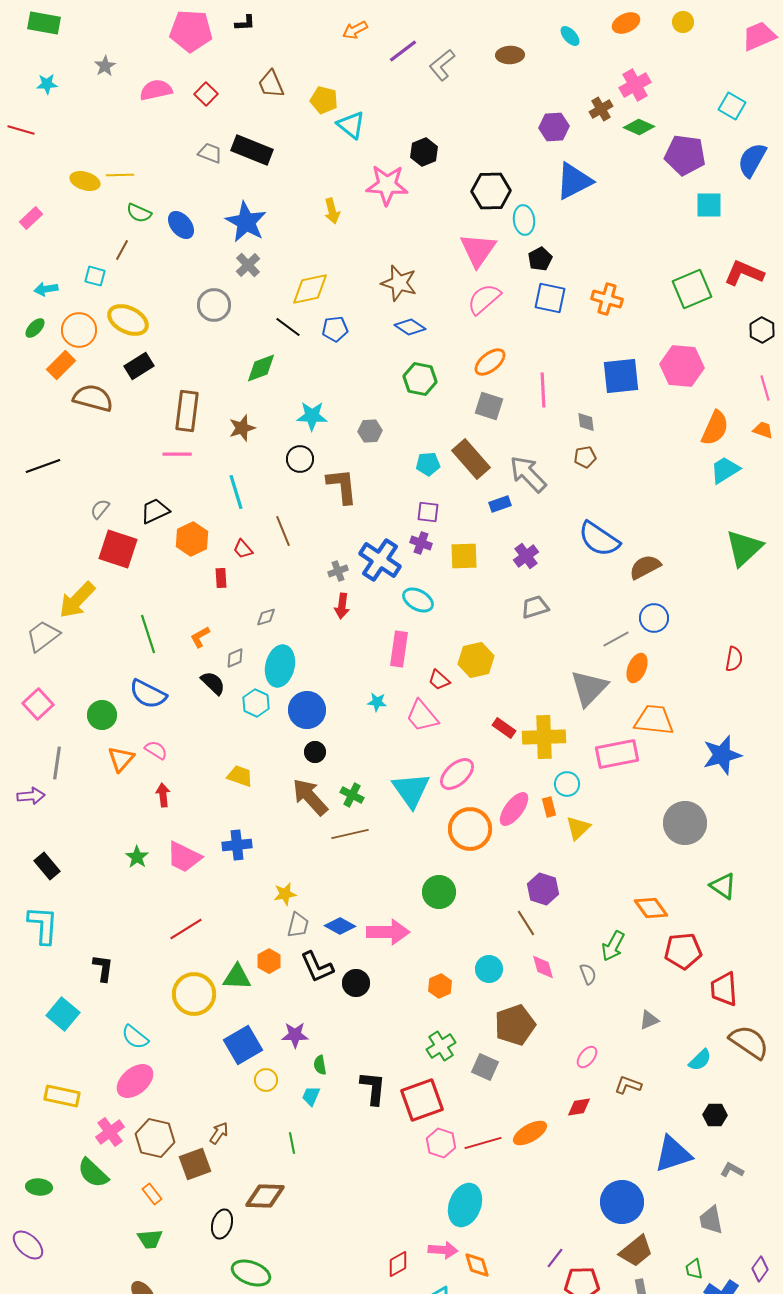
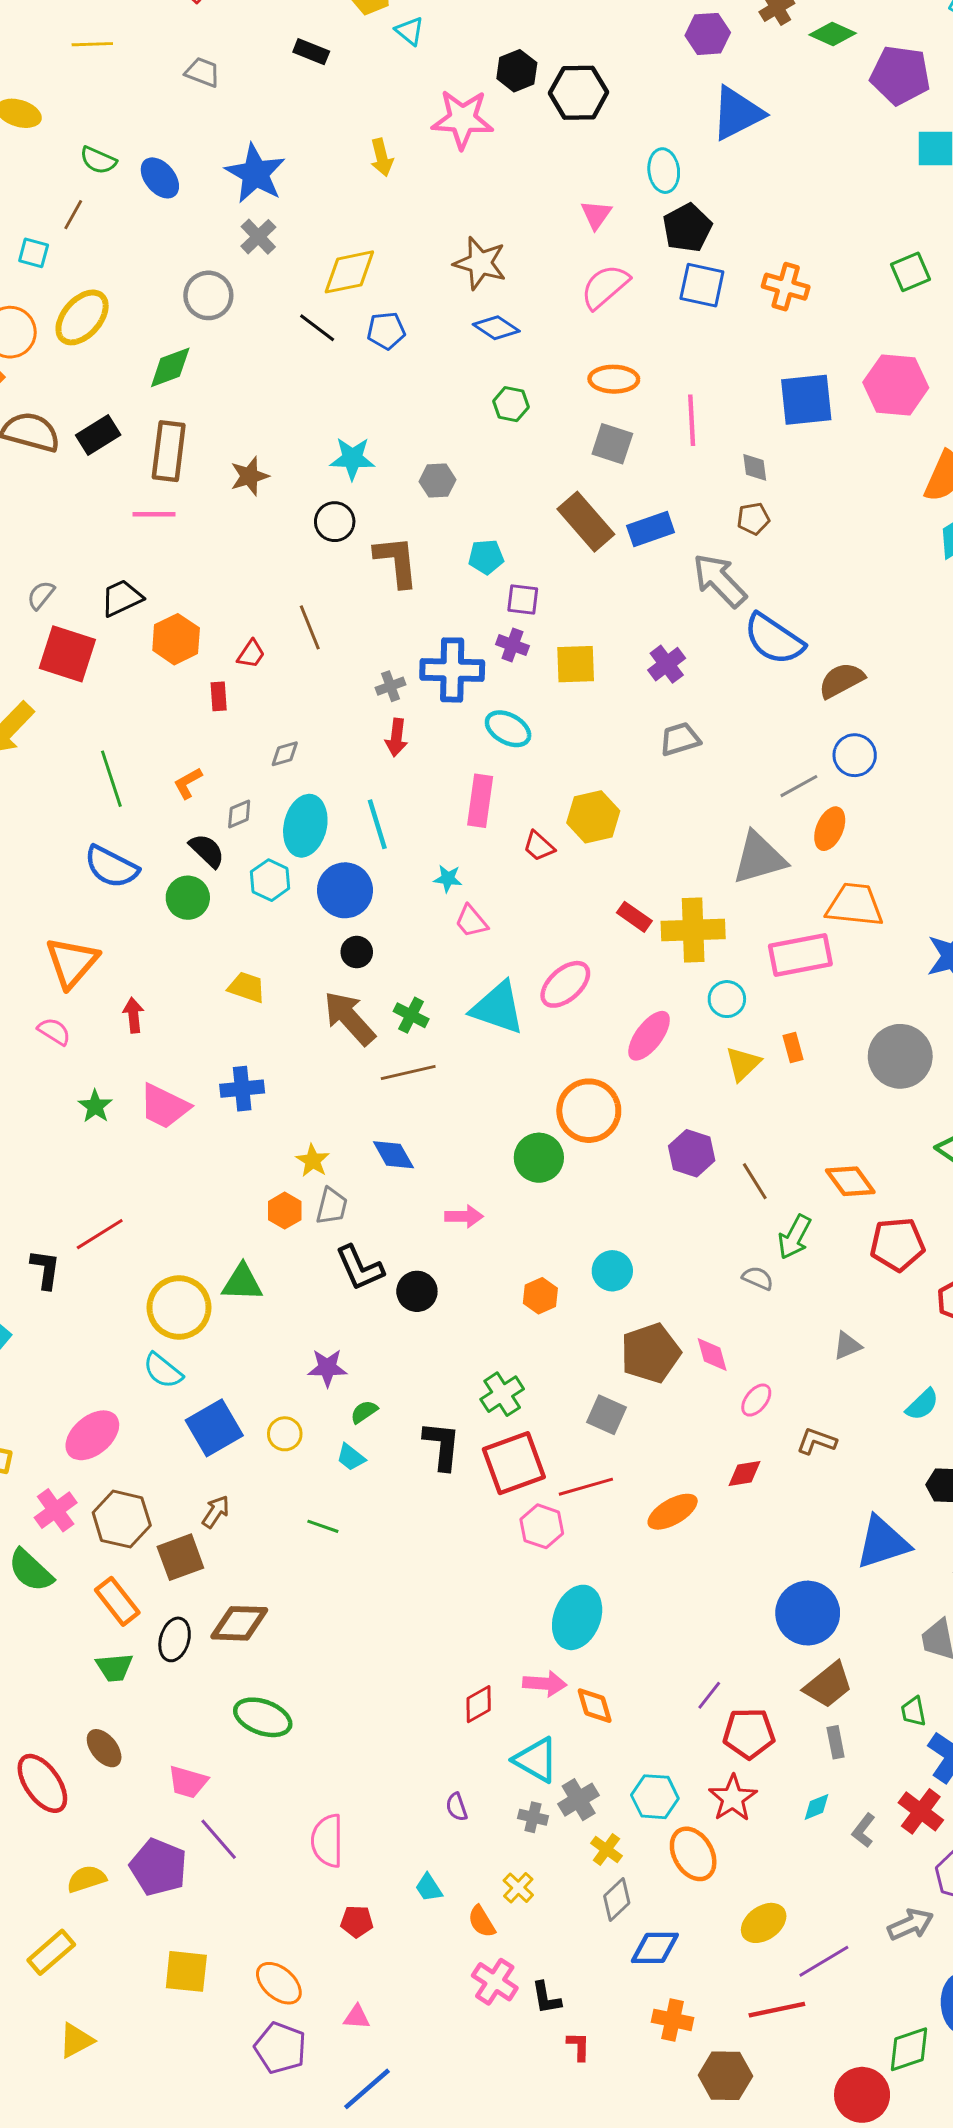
cyan triangle: (351, 125) -> (410, 31), size x0.7
black rectangle: (252, 150) -> (311, 52), moved, size x0.6
yellow line: (120, 175) -> (92, 44), moved
black hexagon: (491, 191) -> (579, 93), moved
pink triangle: (478, 250) -> (596, 215), size x0.6
black pentagon: (540, 259) -> (687, 228), size x1.4
green square: (692, 289) -> (911, 272), size x0.7
yellow ellipse: (128, 320) -> (82, 317), turned -75
orange ellipse: (490, 362) -> (614, 379), turned 40
black rectangle: (139, 366) -> (98, 435), moved
green diamond: (261, 368) -> (170, 367), moved
green hexagon: (420, 379) -> (511, 404), size x0.7
cyan pentagon: (428, 464) -> (486, 557), moved
gray arrow: (528, 474) -> (720, 580), moved
cyan line: (236, 492) -> (377, 824), moved
blue rectangle: (500, 504) -> (651, 529), moved, size x1.4
red trapezoid: (243, 549) -> (251, 654), turned -105
blue cross: (380, 560) -> (452, 670), turned -33
gray triangle: (589, 688) -> (759, 858), turned 30
green circle: (102, 715) -> (188, 898), moved
pink trapezoid: (422, 716) -> (471, 921), moved, size x0.7
pink semicircle: (156, 750) -> (54, 1031), moved
orange triangle: (121, 759) -> (72, 962), size x1.4
cyan triangle: (411, 790) -> (498, 1008), turned -36
orange rectangle: (549, 807) -> (793, 1048), moved
orange circle: (470, 829) -> (589, 1111), moved
yellow star: (285, 894) -> (313, 1161), turned -30
brown line: (526, 923) -> (755, 1181), moved
blue diamond: (340, 926) -> (393, 1155), moved, turned 32
red line: (186, 929) -> (100, 1234), moved
pink arrow: (388, 932) -> (464, 1216), size x0.6
orange hexagon: (269, 961) -> (285, 1211), moved
pink diamond: (543, 967) -> (712, 1355), moved
gray semicircle: (588, 974) -> (758, 1278), turned -45
cyan semicircle: (135, 1037) -> (163, 1371), moved
blue square: (243, 1045) -> (214, 1428), moved
green cross: (441, 1046) -> (502, 1394), moved
green semicircle: (320, 1065) -> (364, 1412), turned 66
cyan trapezoid: (311, 1096) -> (351, 1457), turned -75
green line: (292, 1143) -> (323, 1526), turned -60
red line: (483, 1143) -> (586, 1487), moved
orange rectangle: (152, 1194) -> (117, 1601), size x1.5
brown diamond: (265, 1196) -> (239, 1623), moved
black ellipse: (222, 1224) -> (175, 1639), moved

